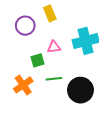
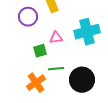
orange cross: (23, 85) -> (36, 83), moved

